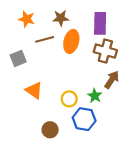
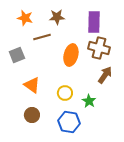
orange ellipse: (71, 41) -> (71, 55), moved
green star: (95, 96) -> (89, 101), moved
blue hexagon: (84, 119) -> (69, 122), moved
brown circle: (50, 130) -> (32, 115), moved

